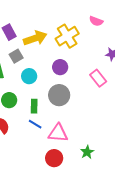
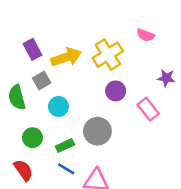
purple circle: (60, 67) -> (116, 91), moved
green rectangle: (34, 106) -> (65, 145), turned 64

